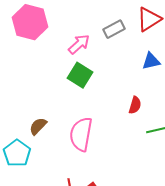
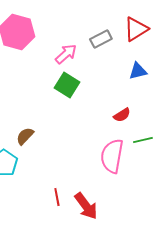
red semicircle: (135, 105) -> (122, 115), turned 42
pink semicircle: (81, 134) -> (112, 156), moved

